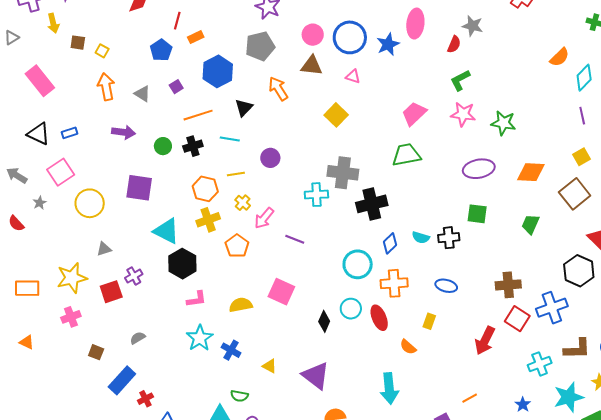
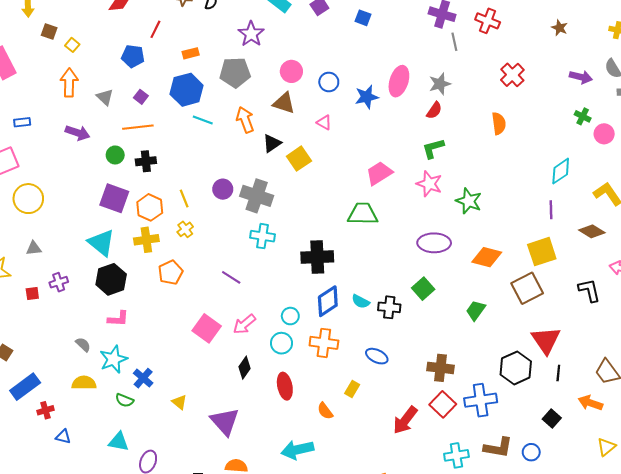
gray star: (473, 26) -> (440, 84), moved, turned 30
orange rectangle: (196, 37) -> (191, 53), moved
blue circle: (350, 37) -> (329, 82), size x0.6
blue pentagon: (161, 50) -> (133, 56), turned 30
orange semicircle: (559, 57) -> (499, 123), moved, turned -65
purple square: (176, 87) -> (141, 97), turned -32
black triangle: (244, 108) -> (272, 143), moved
orange line: (198, 115) -> (138, 127), moved
cyan line: (230, 139) -> (203, 120), moved
yellow square: (581, 157) -> (542, 252), size x1.6
gray cross: (343, 173) -> (257, 196), moved
yellow line: (236, 174) -> (184, 198), turned 66
purple square: (139, 188) -> (114, 198), moved
green square: (477, 214) -> (423, 289), turned 30
pink arrow: (264, 218) -> (244, 324), moved
blue diamond: (390, 243) -> (328, 301), size x1.4
cyan circle: (358, 264) -> (290, 316), size x0.6
red square: (111, 292) -> (32, 294), size x0.6
yellow semicircle: (241, 305) -> (84, 383), moved
cyan circle: (351, 309) -> (281, 343), moved
red ellipse: (379, 318) -> (285, 386), moved
gray semicircle: (138, 338) -> (83, 345), moved, turned 63
cyan arrow: (389, 388) -> (297, 450), turned 72
green semicircle: (239, 396) -> (125, 400), moved

